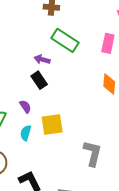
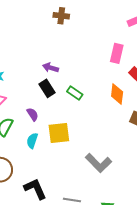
green rectangle: (65, 40) -> (75, 93), moved, size x0.6
gray L-shape: (92, 153) -> (98, 163), turned 120

